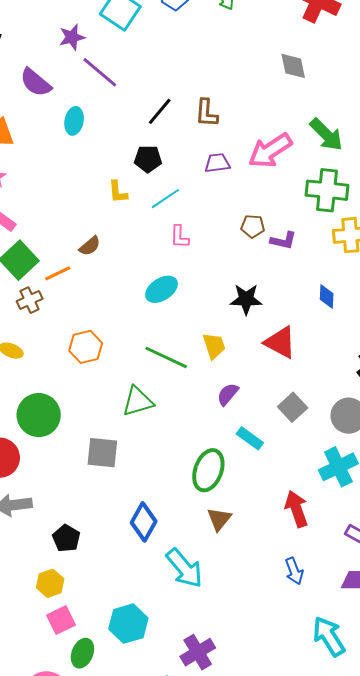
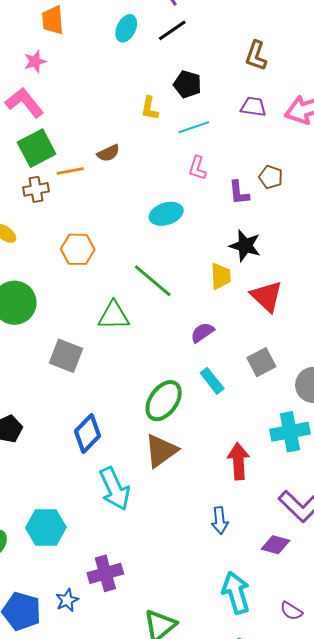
black line: (160, 111) -> (172, 30), moved
purple L-shape: (283, 241) -> (239, 193), moved, turned 56
yellow trapezoid: (214, 346) -> (221, 276), moved
brown triangle: (219, 519) -> (161, 451), size x1.4

